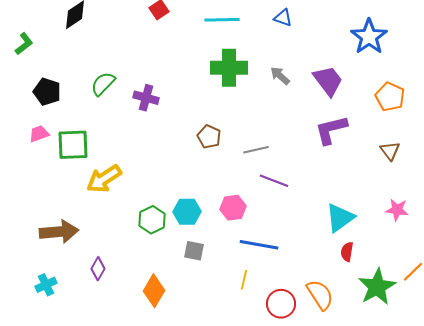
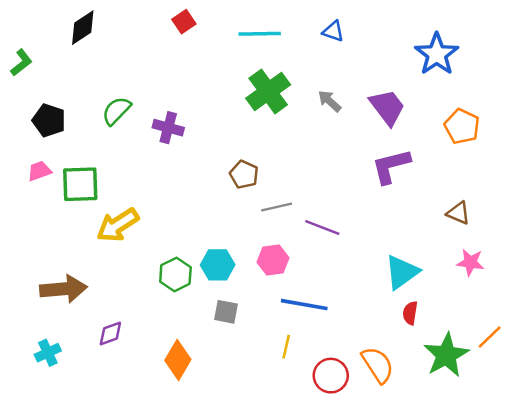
green cross: (229, 68) -> (268, 91), turned -36
gray line: (256, 150) -> (277, 207), moved
brown triangle: (390, 151) -> (458, 213), moved, turned -30
purple diamond: (98, 269) -> (110, 333), turned 40

